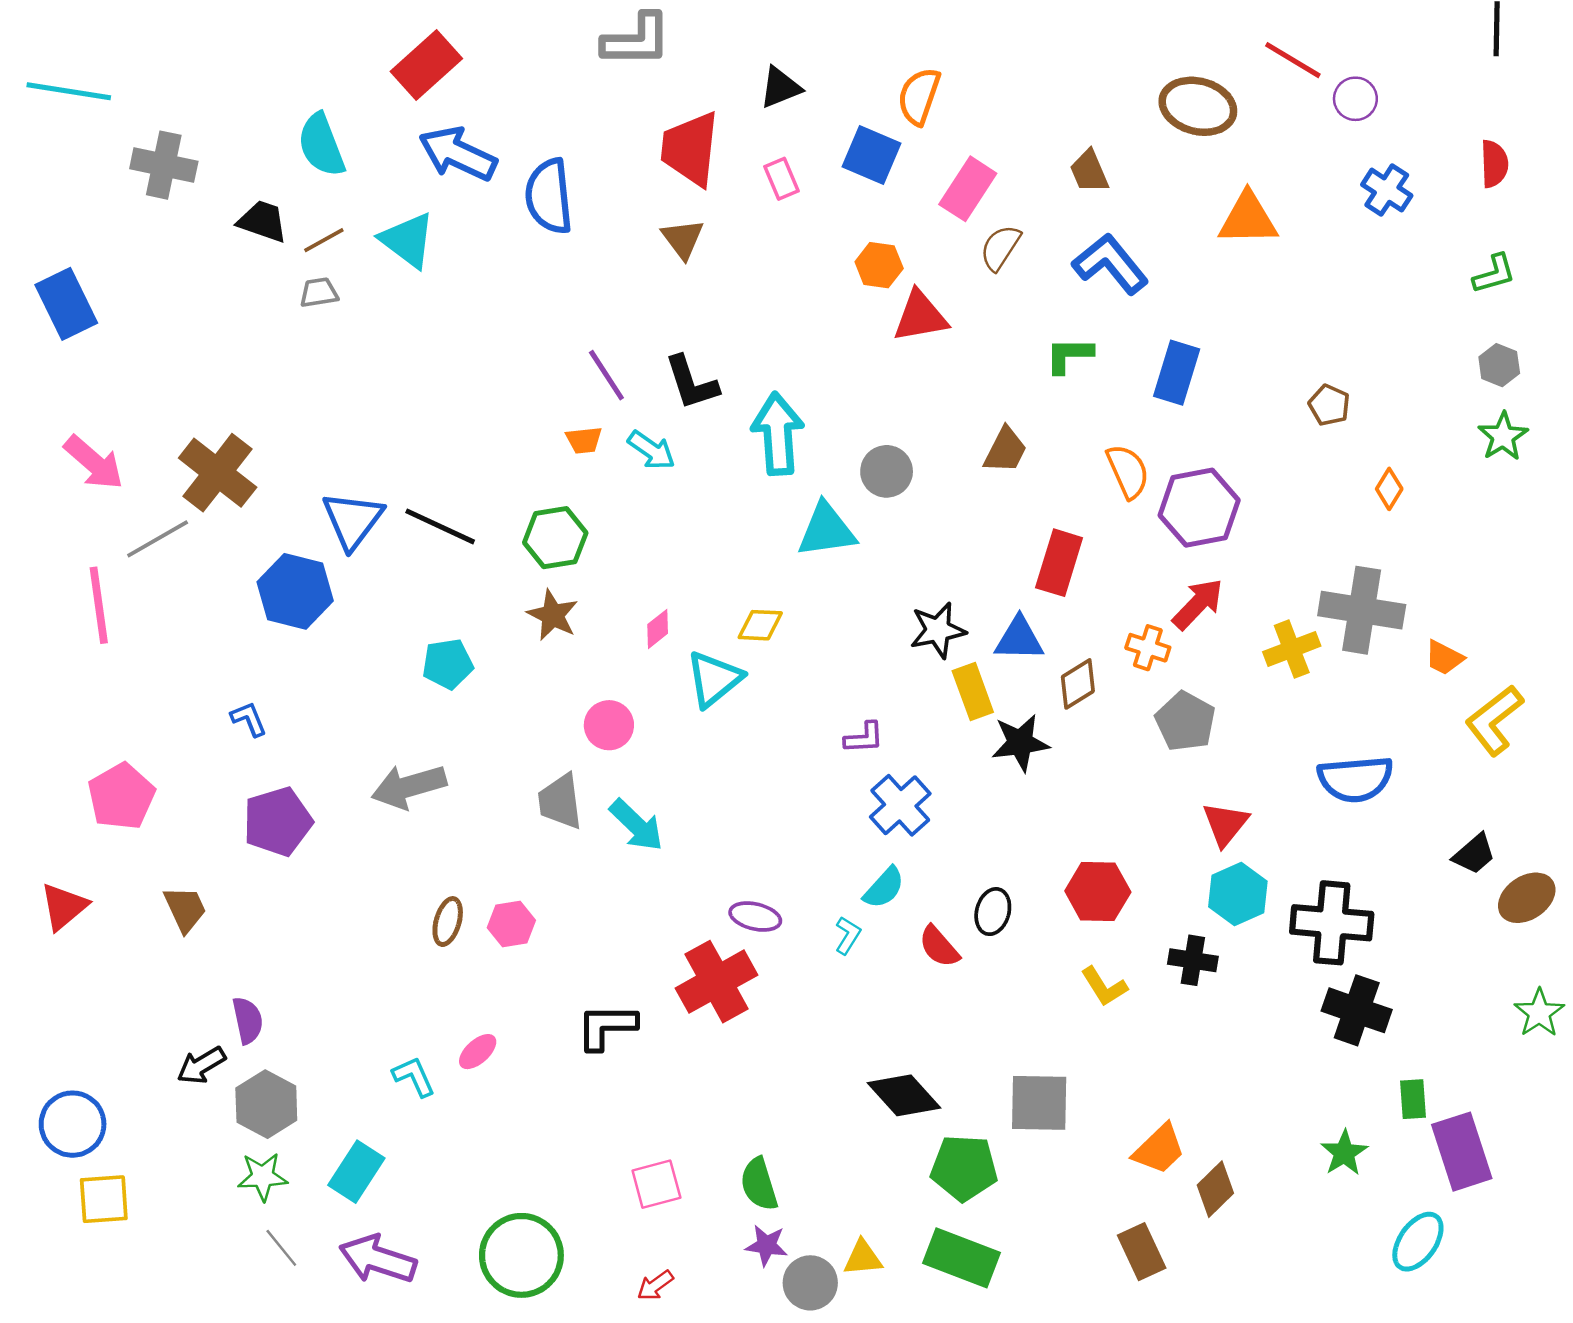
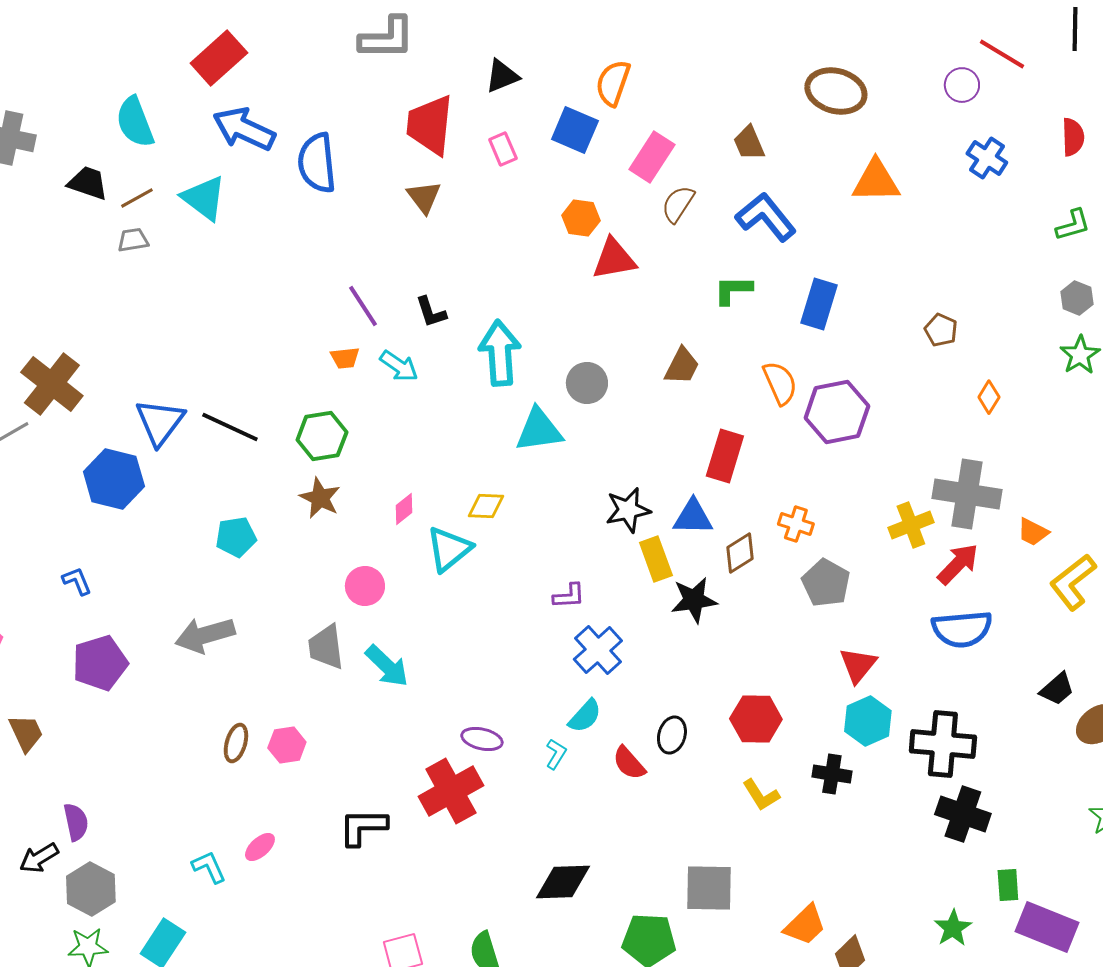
red line: (1293, 60) -> (1002, 54), moved
black L-shape: (691, 383) -> (431, 312), size x0.7
red arrow: (1198, 604) -> (958, 564), moved
black diamond: (904, 1095) -> (563, 882), moved, turned -50
purple rectangle: (1462, 1152) -> (1047, 927), turned -50

